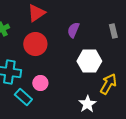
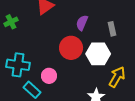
gray rectangle: (113, 31) -> (112, 29), moved
red circle: (35, 44) -> (71, 48), moved

